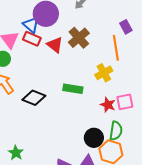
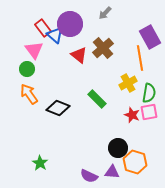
purple rectangle: (126, 27) -> (150, 37), size x1.6
red rectangle: (32, 39) -> (43, 28), moved, turned 30
green rectangle: (73, 89) -> (97, 99), turned 36
green semicircle: (116, 131) -> (149, 93), moved

